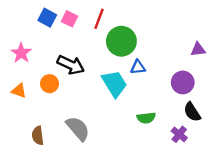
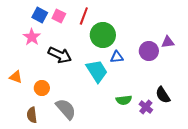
pink star: (21, 53) -> (32, 37), moved
purple circle: (183, 82) -> (149, 51), moved
orange circle: (50, 84) -> (42, 88), moved
purple cross: (179, 134) -> (146, 107), moved

